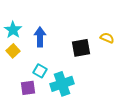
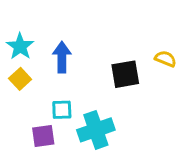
cyan square: (40, 71) -> (62, 110), turned -32

